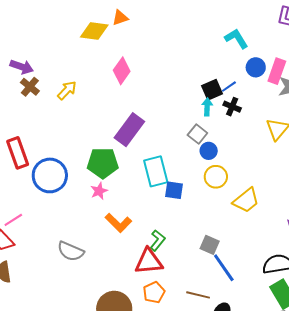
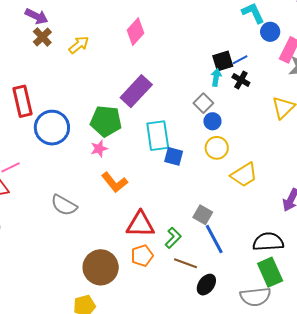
blue circle: (256, 67) -> (270, 32), moved
green L-shape: (158, 240) -> (173, 238), moved

